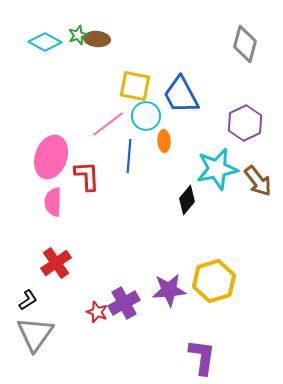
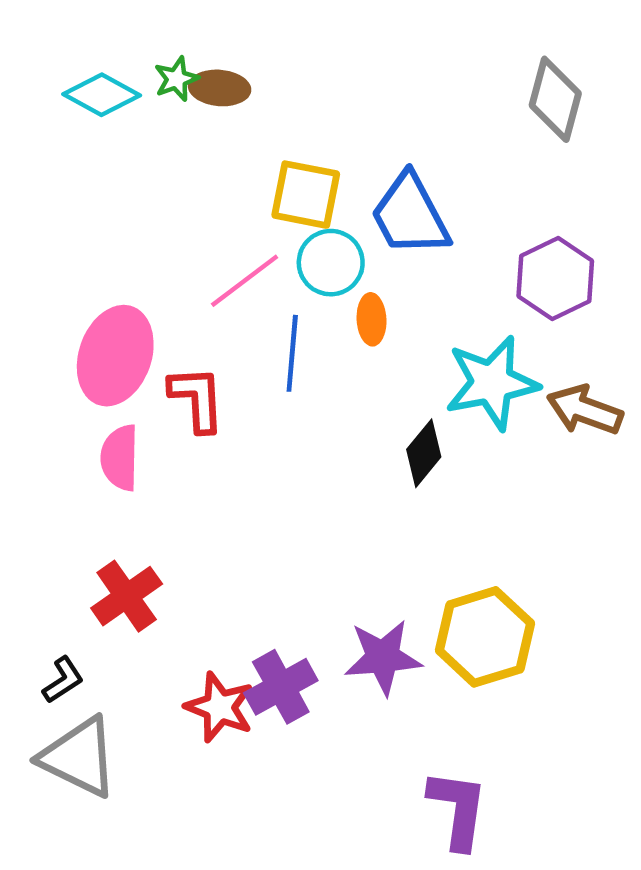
brown arrow: (258, 181) -> (585, 410), turned 148
red star: (97, 312) -> (220, 707), size x1.4
gray triangle: (35, 334) -> (79, 757), turned -39

